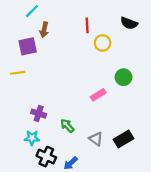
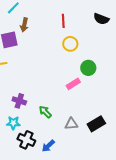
yellow circle: (103, 43) -> (70, 44), moved
green circle: (123, 77) -> (88, 68), moved
gray triangle: (96, 139) -> (71, 124), turned -40

